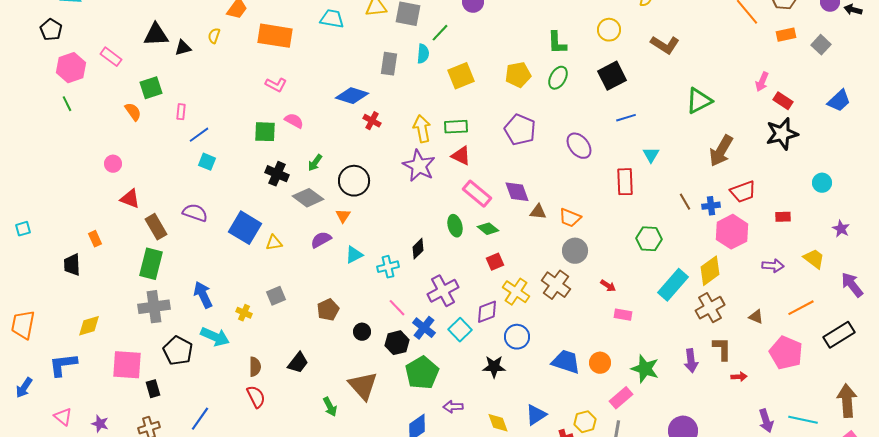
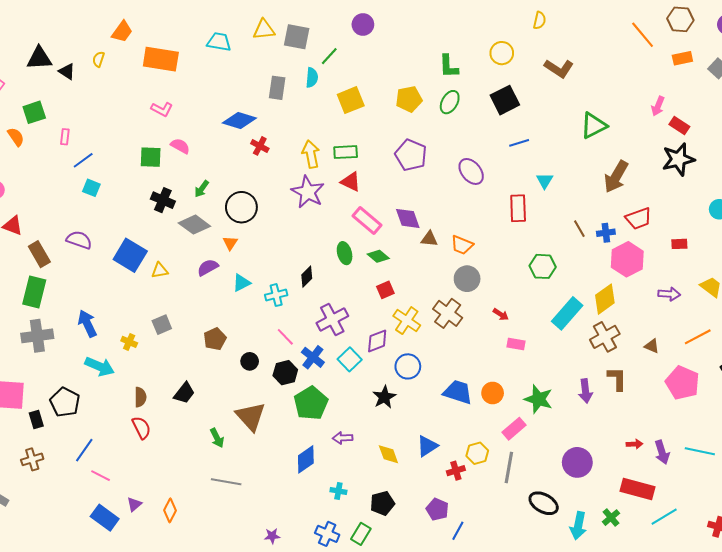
black triangle: (183, 48) -> (67, 71), turned 48
black pentagon: (178, 351) -> (65, 402), moved
black star: (494, 367) -> (384, 397), turned -30
red arrow: (739, 377) -> (634, 444), moved

